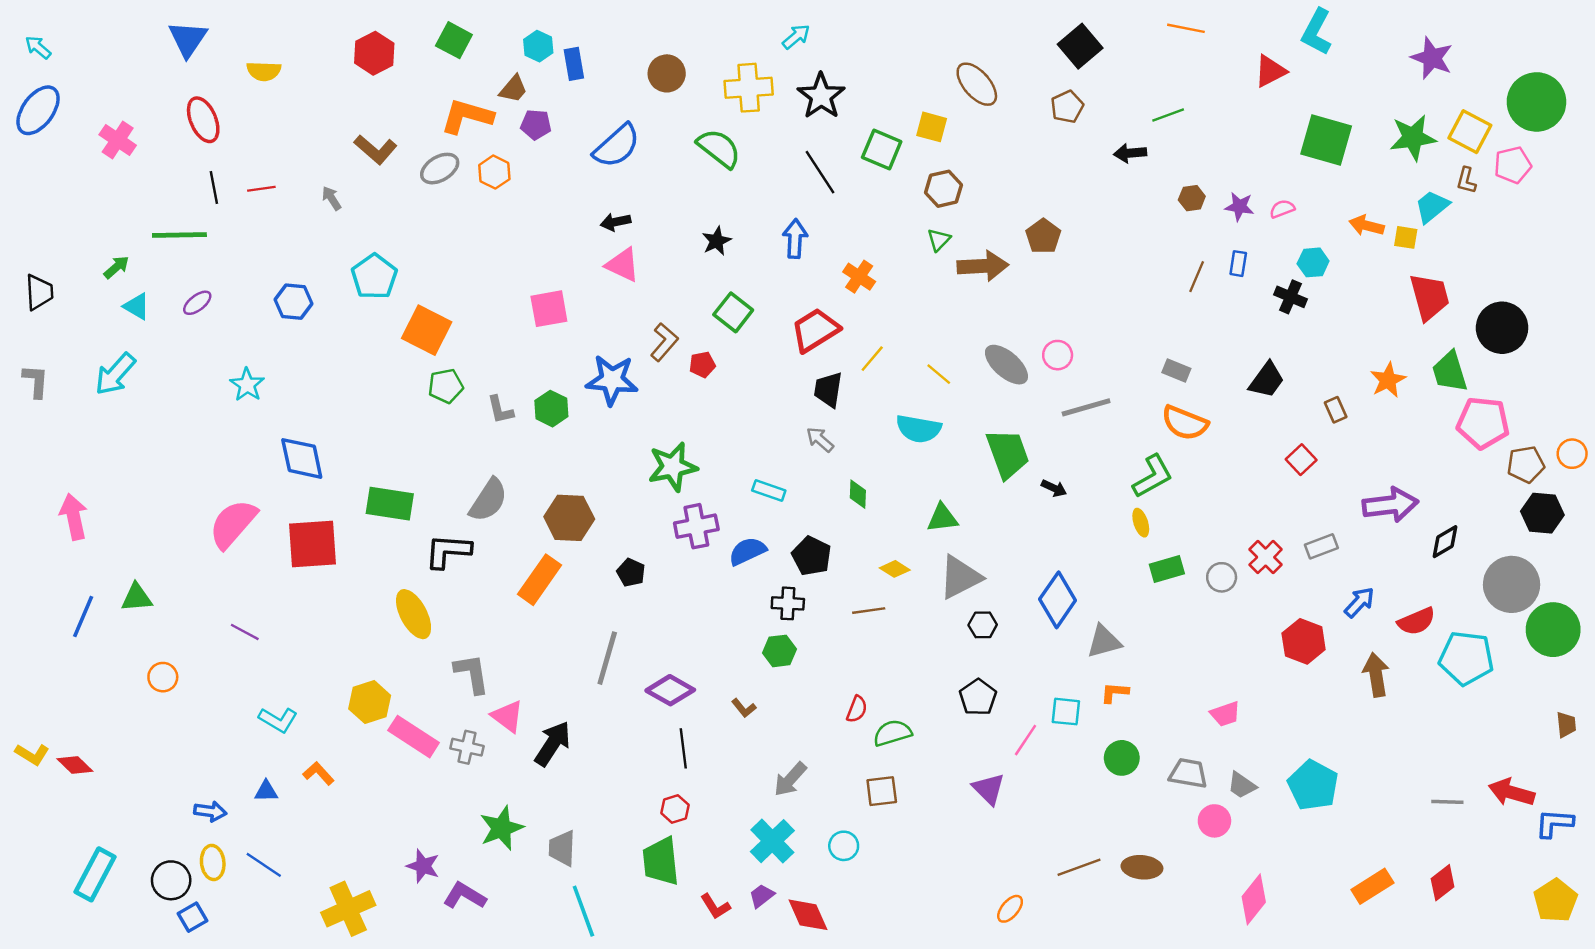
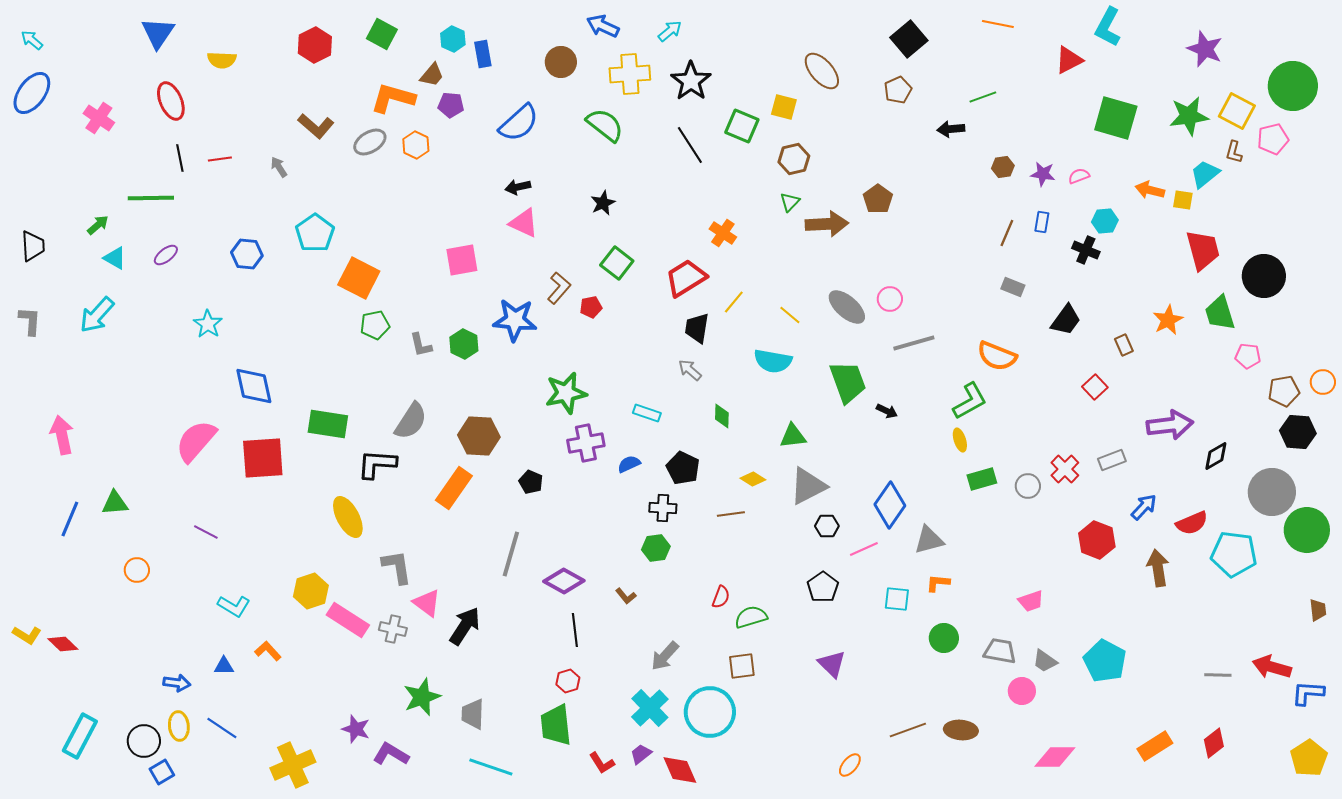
blue arrow: (795, 239) -> (603, 26), moved, turned -68
gray rectangle: (1176, 371) -> (1013, 287), moved
pink pentagon: (1483, 423) -> (1248, 356), size x0.6
blue semicircle: (747, 551) -> (629, 464), size x0.7
pink line: (1025, 740) -> (864, 549), moved, turned 32
cyan circle: (844, 846) -> (710, 712), size x2.0
pink diamond: (1254, 899) -> (1055, 757), turned 51
cyan line: (583, 911) -> (491, 767), turned -51

